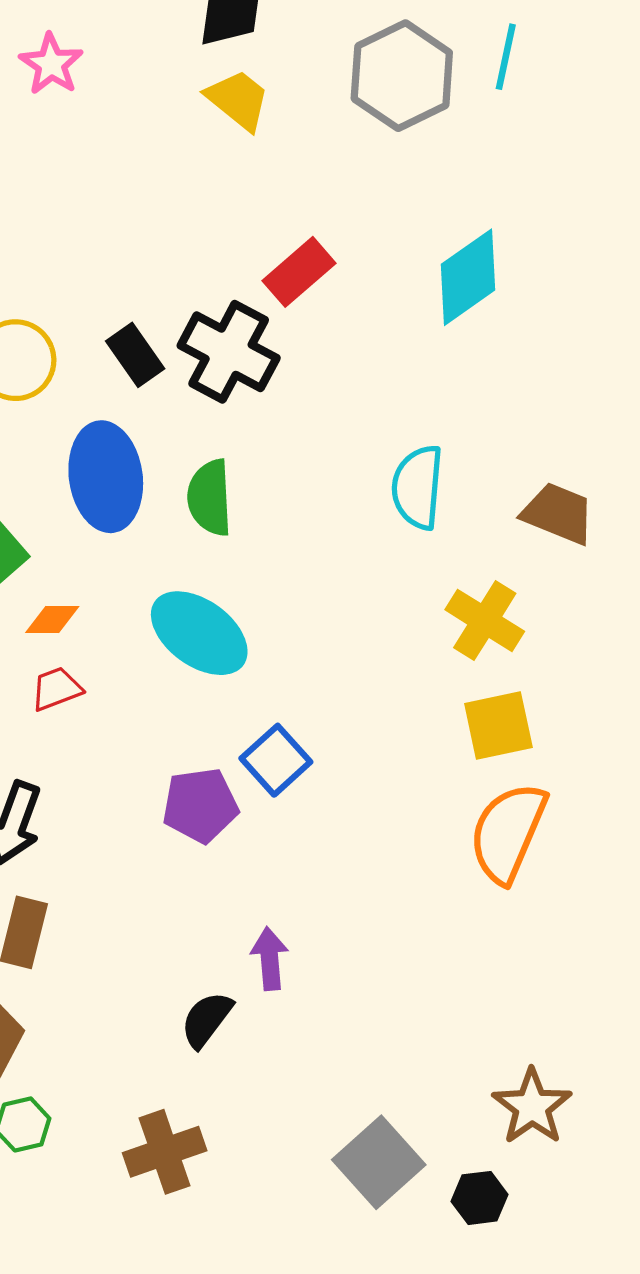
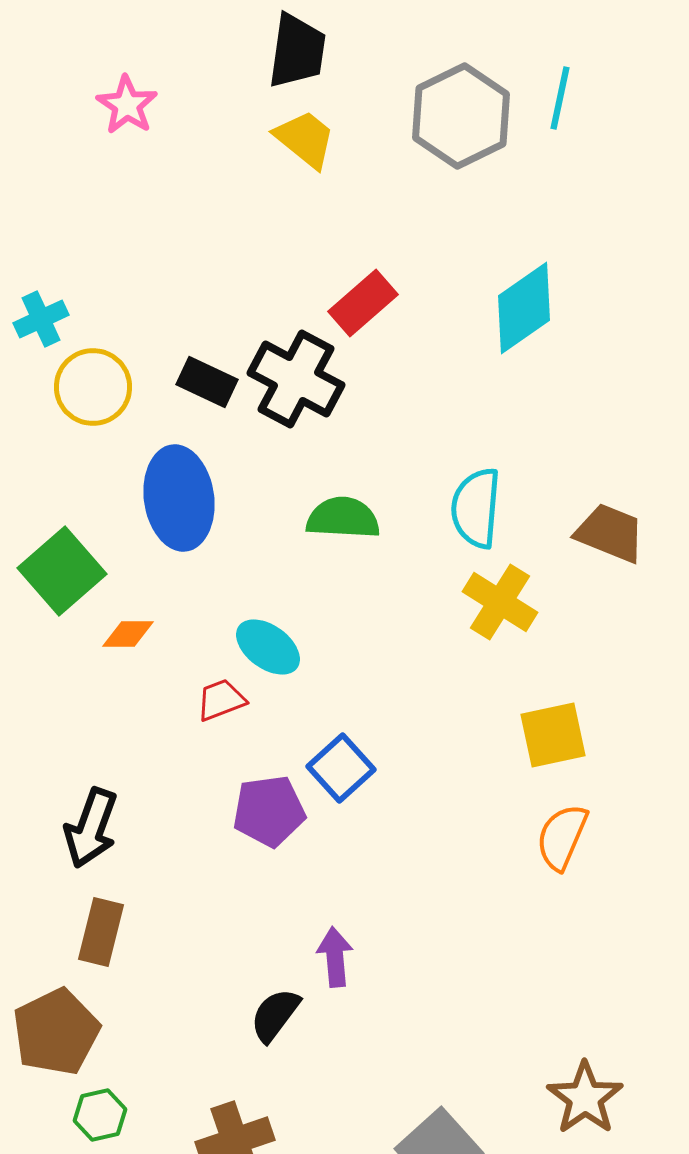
black rectangle: (135, 355) -> (207, 382), turned -30
green semicircle: (210, 498) -> (343, 518), moved, turned 96
yellow cross: (485, 621) -> (500, 602), moved
cyan ellipse: (199, 633) -> (268, 647), size x0.7
red trapezoid: (56, 689) -> (221, 700), moved
orange semicircle: (508, 833) -> (562, 837), size x0.7

